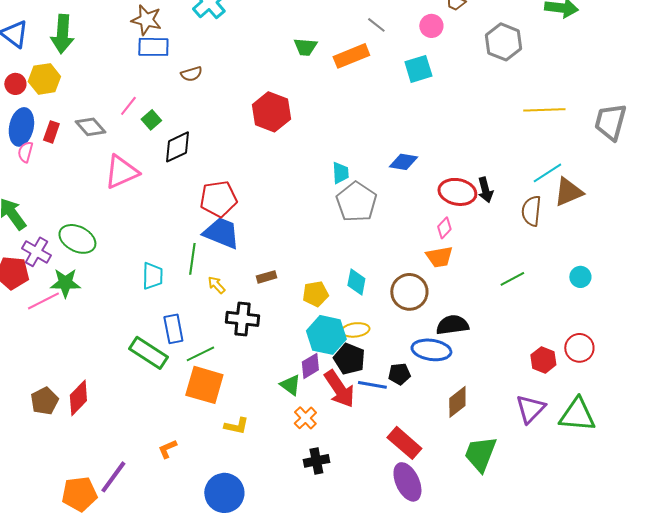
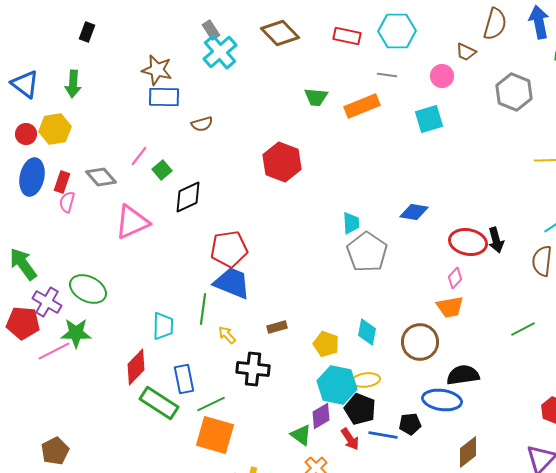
gray line: (376, 25) -> (387, 75), turned -30
green arrow: (62, 34) -> (73, 84), size x0.7
pink semicircle: (25, 152) -> (67, 202), moved
yellow pentagon: (315, 294) -> (326, 344), turned 30
red arrow: (339, 389) -> (350, 439), size x0.6
red diamond: (78, 398) -> (136, 367), moved

